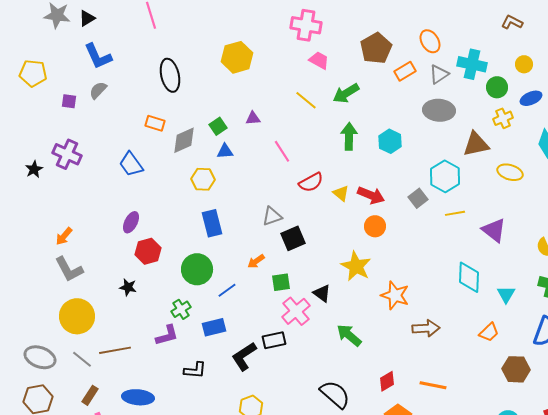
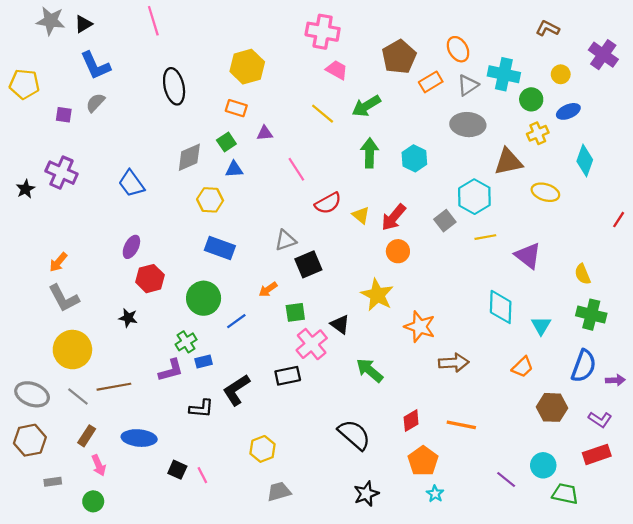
orange rectangle: (155, 123) -> (236, 108), moved
red arrow: (371, 195) -> (394, 217), turned 108
blue rectangle: (212, 223) -> (220, 248), turned -56
blue rectangle: (214, 327) -> (204, 362), moved, size x0.7
black L-shape: (244, 356) -> (236, 390), moved

